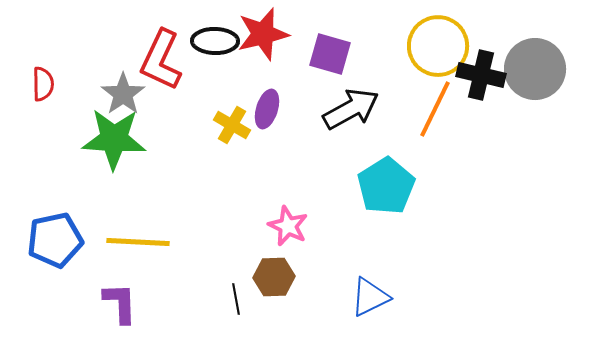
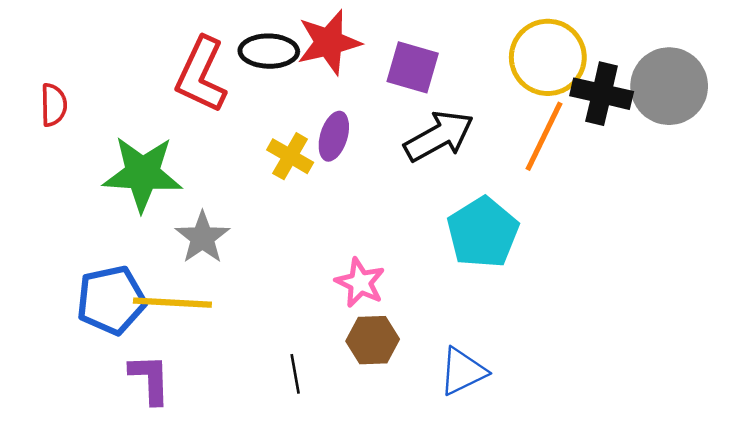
gray star: (123, 94) -> (202, 238), moved
blue pentagon: (55, 240) -> (111, 300), moved
brown hexagon: (274, 277) -> (373, 340), moved

